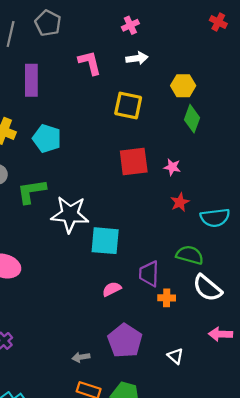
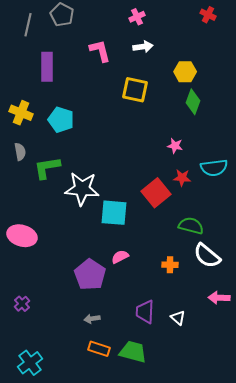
red cross: (218, 22) -> (208, 15), moved
red square: (134, 162) -> (156, 193), moved, turned -32
red star: (180, 202) -> (182, 178), turned 30
cyan semicircle: (215, 218) -> (214, 168), moved
purple trapezoid: (149, 274) -> (145, 312), moved
purple pentagon: (125, 341) -> (90, 275), moved

